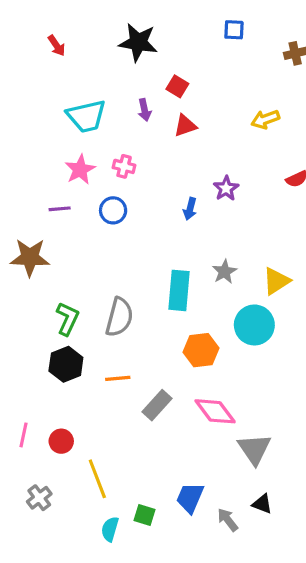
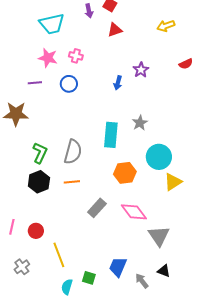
purple arrow: (144, 110) -> (89, 11), moved
pink star: (80, 170) -> (48, 58), turned -30
yellow triangle: (276, 281) -> (173, 182), moved
orange line: (118, 378) -> (72, 182), moved

